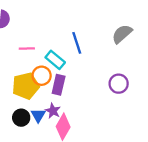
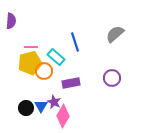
purple rectangle: (59, 85) -> (71, 83), moved, turned 66
yellow pentagon: (26, 86) -> (30, 63), moved

